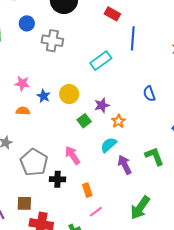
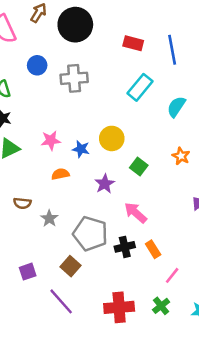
red rectangle: (112, 14) -> (133, 43), moved
purple star: (102, 105) -> (105, 184), moved
cyan semicircle: (109, 145) -> (176, 107), moved
orange rectangle: (87, 190) -> (153, 249), moved
brown square: (24, 203) -> (70, 266), moved, turned -35
pink line: (96, 212) -> (172, 275), moved

